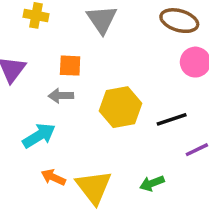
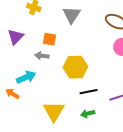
black line: (172, 119) -> (89, 92), moved
orange arrow: (53, 177) -> (12, 94), moved

